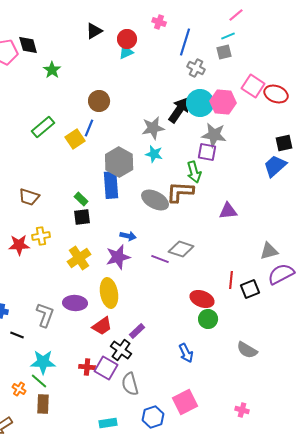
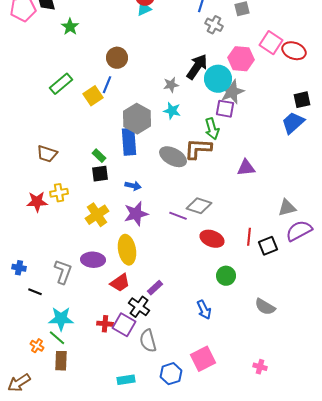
cyan circle: (200, 103) -> (218, 79), moved
gray star: (153, 128) -> (171, 85), size x0.7
gray star: (214, 135) -> (232, 92), turned -30
blue arrow: (128, 236) -> (133, 186), moved
red ellipse: (202, 299) -> (212, 239), moved

